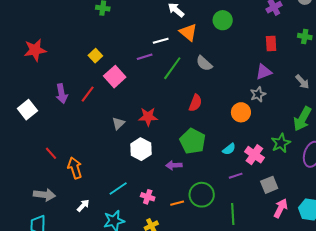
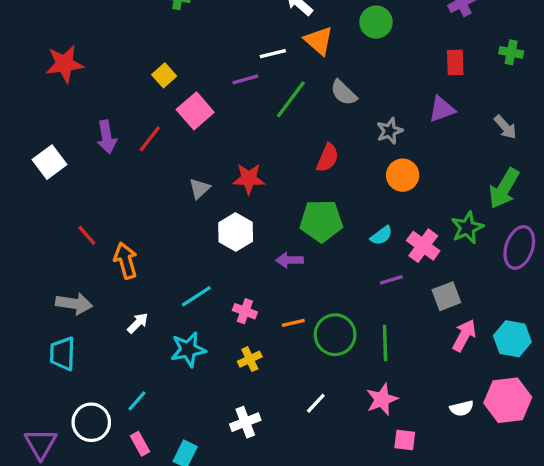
gray star: (258, 94) -> (390, 131), moved
green pentagon: (193, 141) -> (321, 221), turned -30
green circle: (202, 195) -> (335, 335), moved

